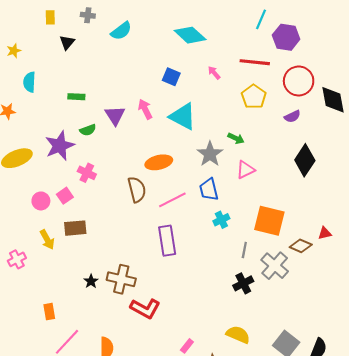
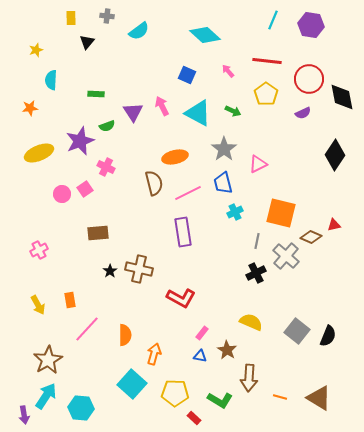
purple hexagon: (286, 37) -> (311, 25), moved
green arrow: (236, 138) -> (233, 111), moved
black diamond: (305, 160) -> (335, 155), moved
brown rectangle: (75, 228) -> (98, 233), moved
yellow arrow: (47, 240) -> (38, 305), moved
red L-shape: (145, 308) -> (181, 298), moved

